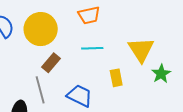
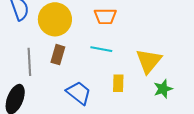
brown rectangle: (51, 63) -> (58, 55), turned -36
gray line: (40, 90) -> (29, 62), moved

